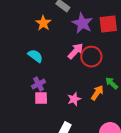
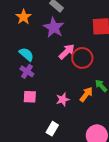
orange star: (43, 23) -> (23, 17), moved
purple star: (82, 23) -> (54, 27), moved
purple cross: (39, 84) -> (27, 71), moved, turned -32

